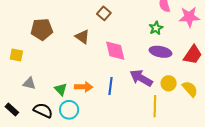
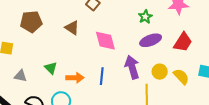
purple ellipse: (160, 52) -> (151, 40), turned -30
purple arrow: (141, 78) -> (132, 67), turned 45
green triangle: (61, 89) -> (51, 68), moved

